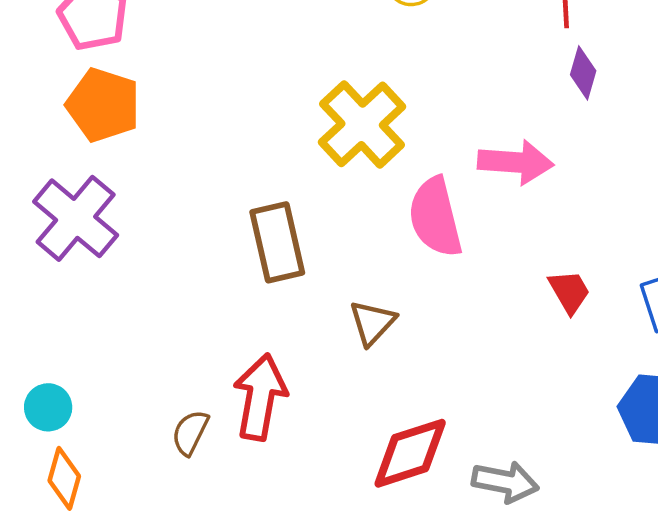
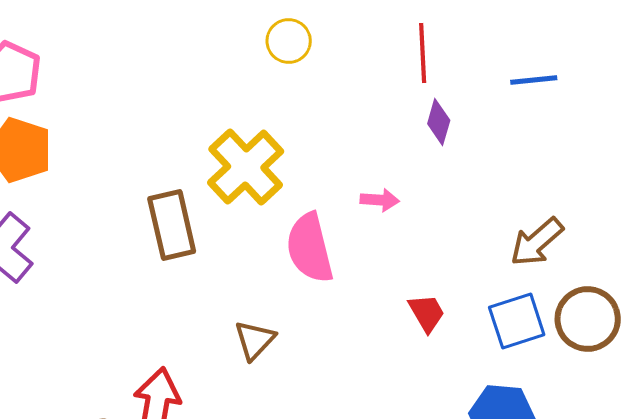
pink arrow: (516, 162) -> (380, 200), size x0.6
brown rectangle: (277, 242) -> (172, 225), moved

